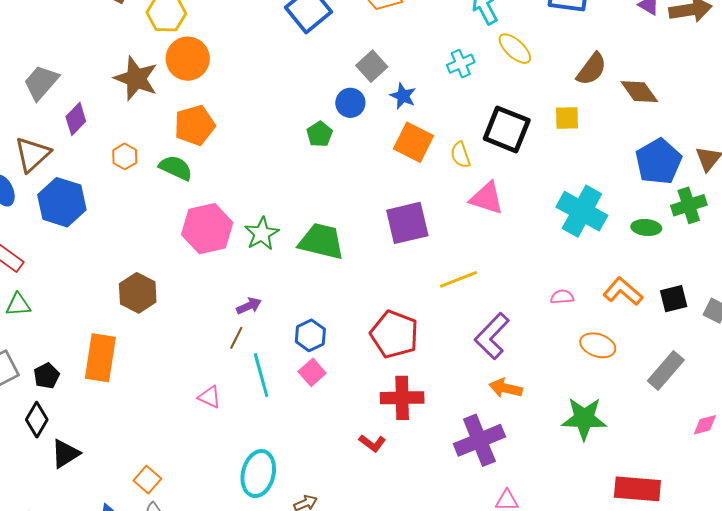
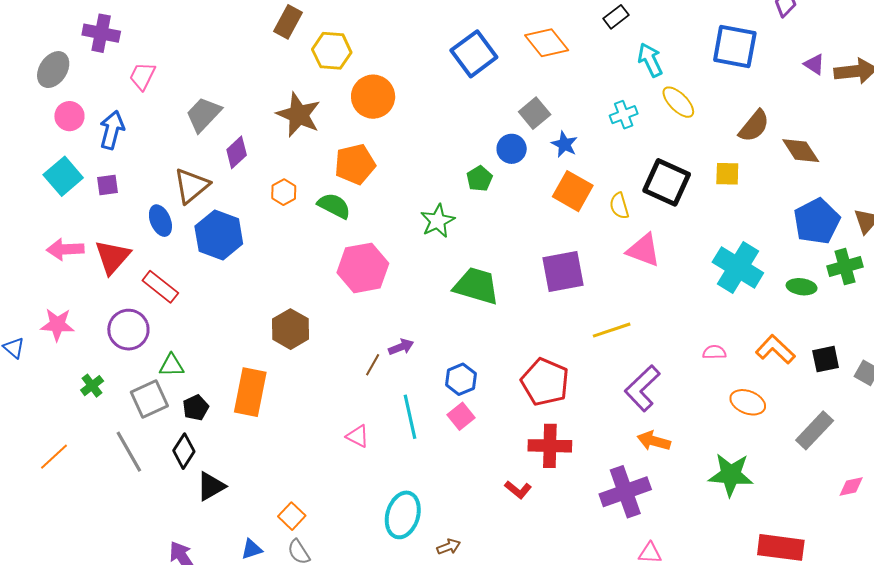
orange circle: (188, 59) -> (373, 97), moved
green star: (262, 234) -> (438, 221), moved
green triangle: (18, 305) -> (171, 365), moved
brown line: (236, 338) -> (373, 365), moved

